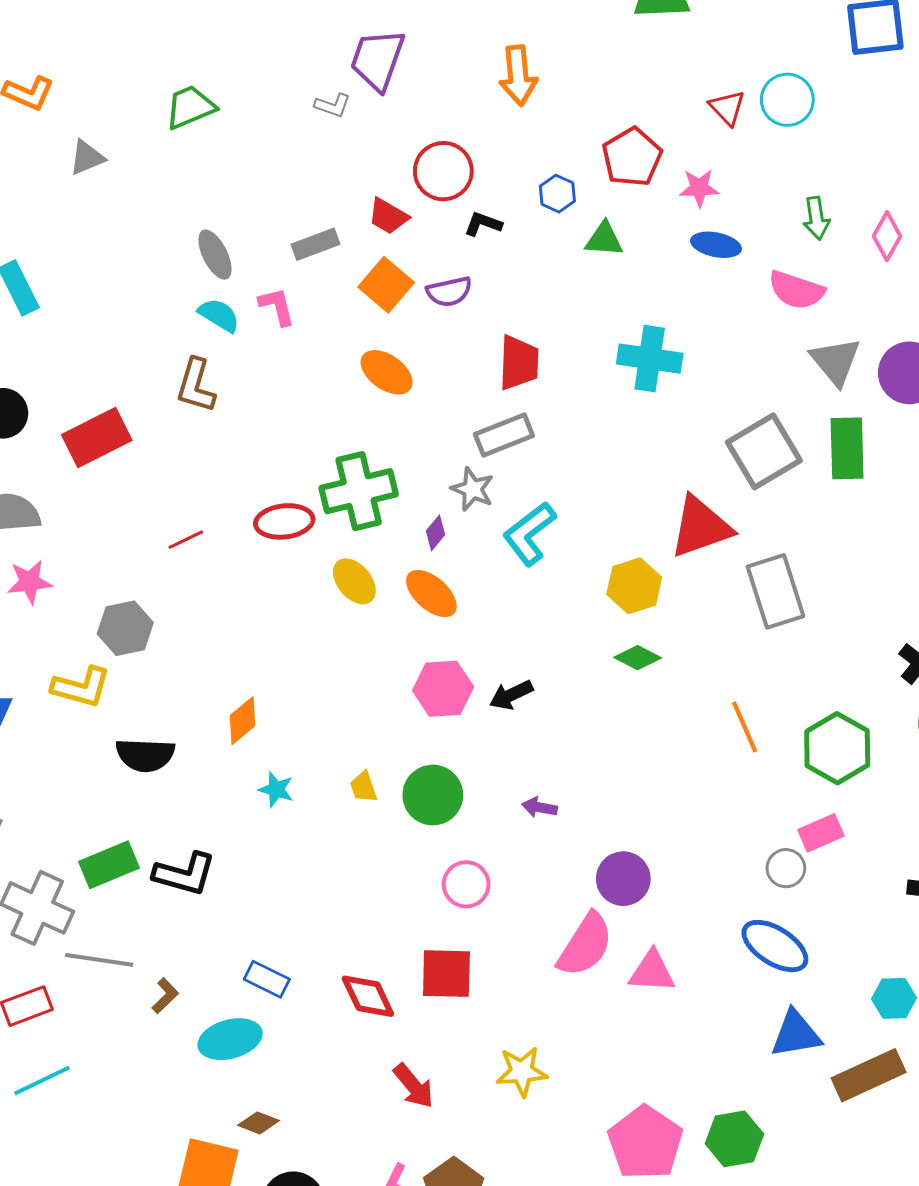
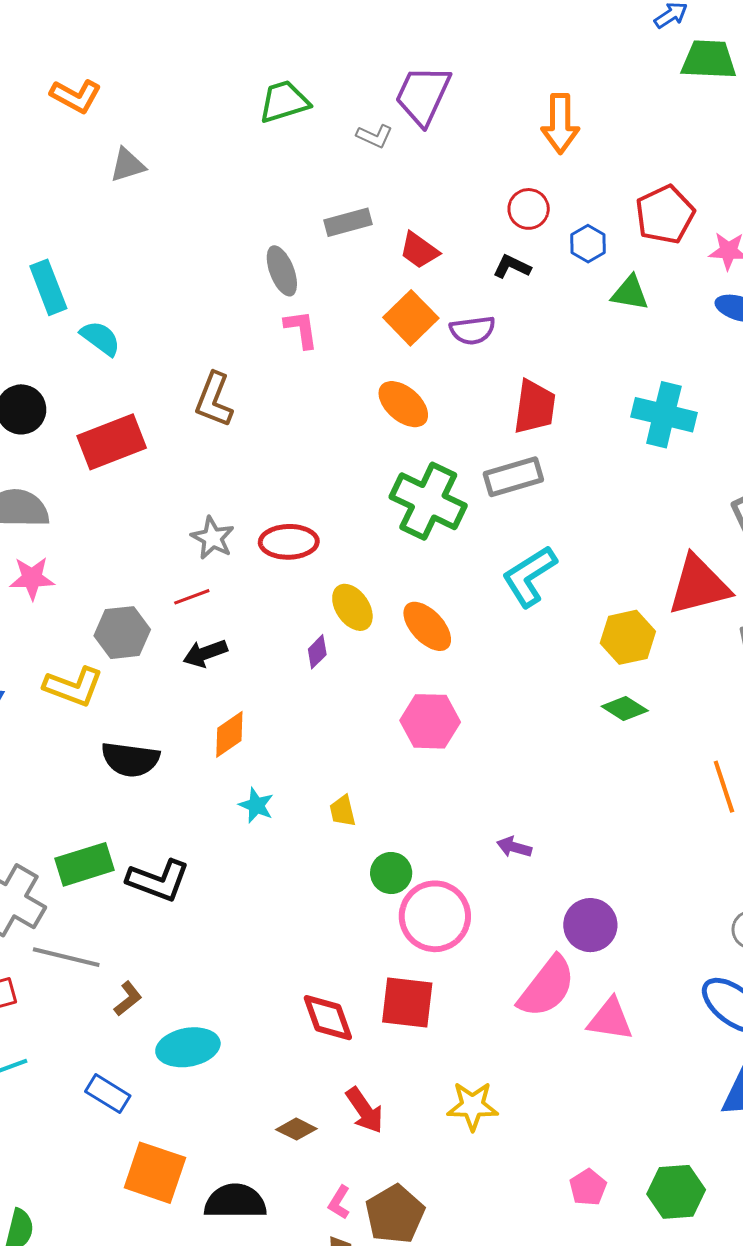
green trapezoid: (190, 107) -> (284, 102), moved
red circle: (443, 171) -> (529, 209), moved, size x0.7
gray rectangle: (315, 244) -> (348, 222), moved
gray ellipse: (215, 255) -> (282, 271), moved
cyan semicircle: (219, 315) -> (100, 338), moved
gray star: (472, 489) -> (213, 538), moved
green cross: (359, 491) -> (428, 501), moved, turned 34
purple diamond: (436, 533) -> (317, 652), moved
red line: (186, 540) -> (192, 597), moved
black arrow: (511, 695) -> (205, 653), moved
green circle: (433, 795) -> (391, 873), moved, size x0.7
pink circle: (466, 884) -> (435, 916), size x1.5
blue rectangle: (267, 979) -> (108, 1094), moved
brown diamond: (259, 1123) -> (296, 1129), moved
pink pentagon: (645, 1143) -> (588, 1187), size x0.5

